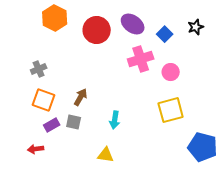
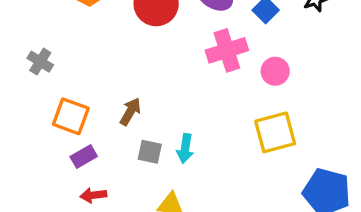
gray cross: (39, 69) -> (40, 62), moved, turned -35
gray square: (74, 122) -> (150, 152), moved
red arrow: (36, 149) -> (93, 195), moved

